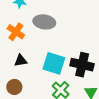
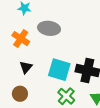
black triangle: (21, 61) -> (26, 67), turned -40

